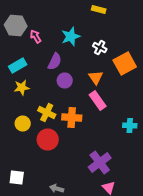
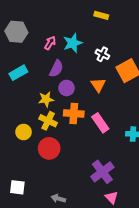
pink arrow: (36, 36) -> (50, 43), moved, turned 64
yellow star: (22, 88) -> (46, 99), moved
pink rectangle: (98, 100) -> (100, 123), moved
orange cross: (72, 118) -> (74, 114), moved

